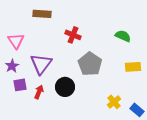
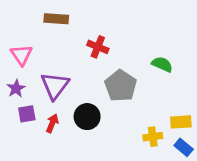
green semicircle: (123, 36) -> (162, 64), moved
yellow rectangle: (133, 67) -> (181, 122), moved
yellow cross: (114, 102) -> (153, 137), turned 32

